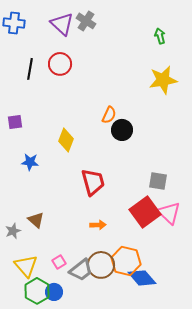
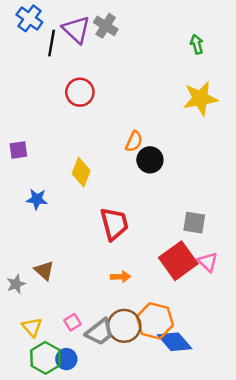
blue cross: (14, 23) -> (29, 18), moved, turned 30
red circle: (60, 64) -> (80, 92), moved
black line: (30, 69) -> (52, 43), moved
pink triangle: (169, 213) -> (208, 262), size x0.7
yellow triangle: (26, 266) -> (32, 327), size x0.7

